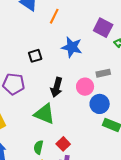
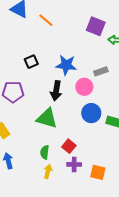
orange line: (54, 16) -> (46, 20), turned -70
blue star: (72, 47) -> (66, 65), moved
blue circle: (100, 104) -> (91, 113), moved

